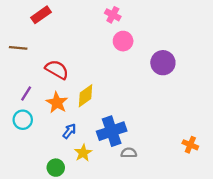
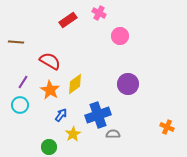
red rectangle: (41, 15) -> (68, 20), moved
pink circle: (123, 41) -> (120, 36), moved
purple circle: (163, 63) -> (128, 84), moved

